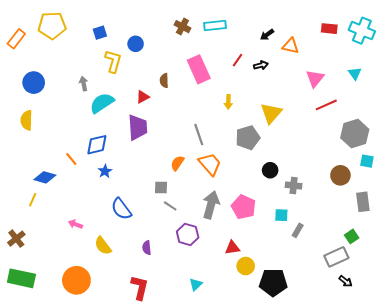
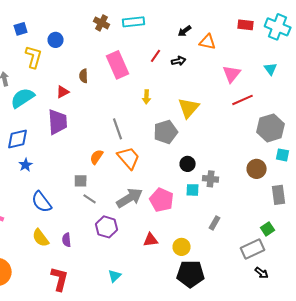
gray arrow: (211, 205) -> (130, 198), turned 44
cyan square: (281, 215) -> (193, 190), moved
yellow semicircle: (103, 246) -> (41, 238), moved
yellow circle: (246, 266) -> (182, 247), moved

